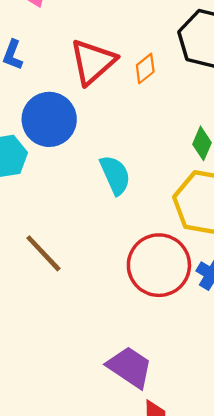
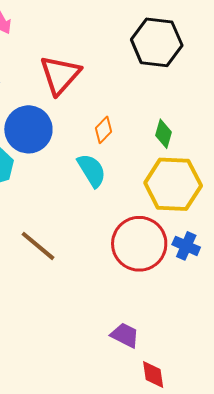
orange diamond: (145, 69) -> (104, 130), moved
purple trapezoid: (130, 367) -> (125, 335), size x0.7

